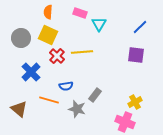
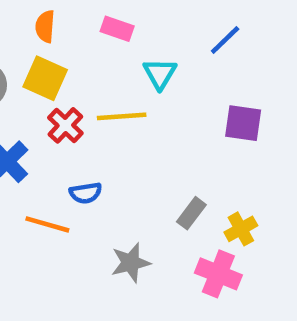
cyan triangle: (99, 24) -> (160, 74), moved
blue line: (140, 27) -> (225, 40), moved
gray rectangle: (95, 95) -> (191, 213), moved
gray star: (77, 109) -> (131, 263), moved, turned -30

